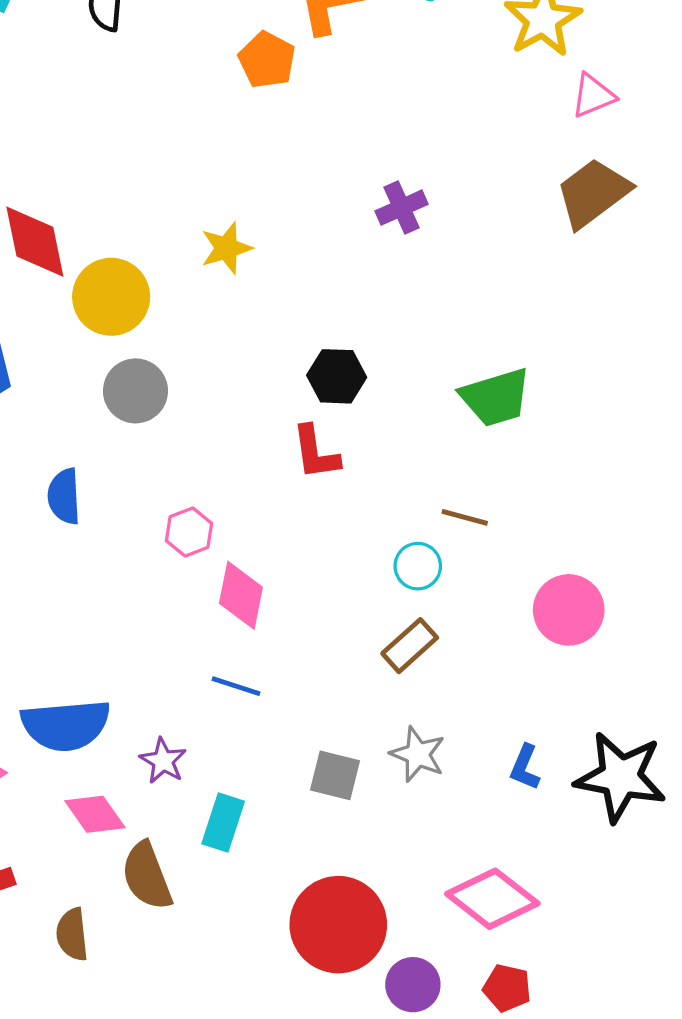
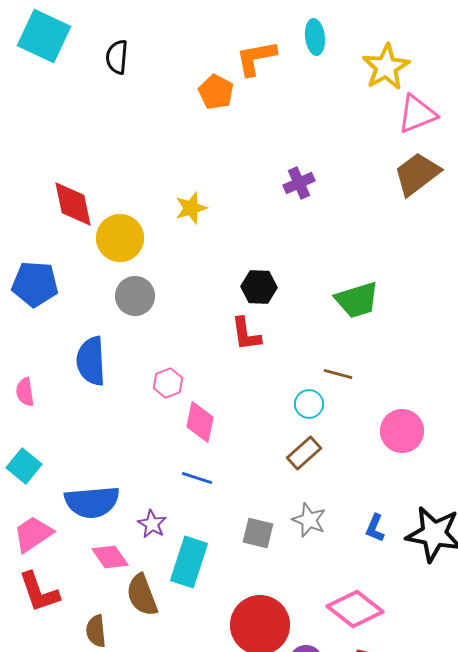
pink triangle: (593, 96) -> (417, 114), size x1.4
blue semicircle: (64, 496) -> (91, 361), size x1.4
cyan rectangle: (223, 822) -> (189, 562), size x1.4

